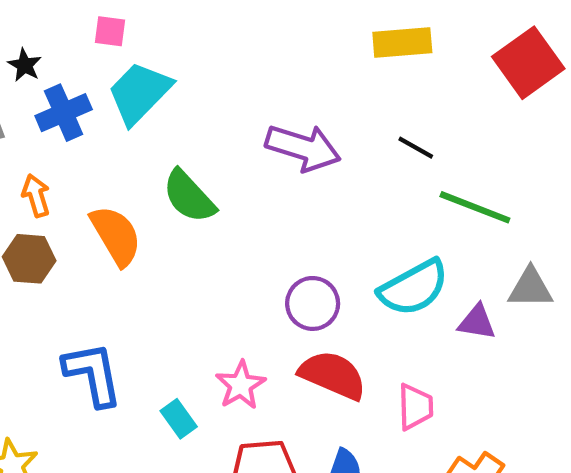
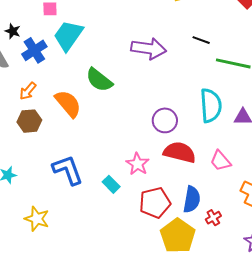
orange arrow: (36, 196) -> (28, 91), turned -114
cyan semicircle: (414, 288) -> (211, 105), turned -56
pink trapezoid: (415, 407) -> (221, 161), turned 150

